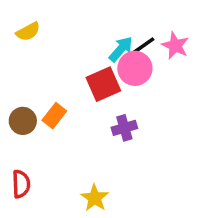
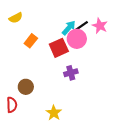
orange rectangle: (54, 116) -> (31, 41), moved
brown circle: (23, 121) -> (26, 87), moved

